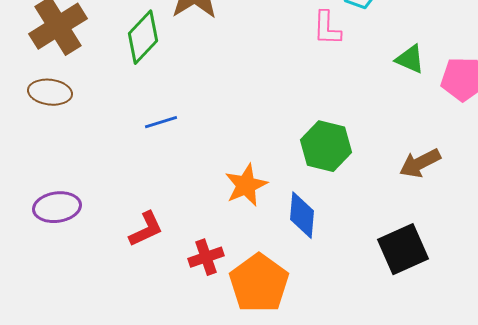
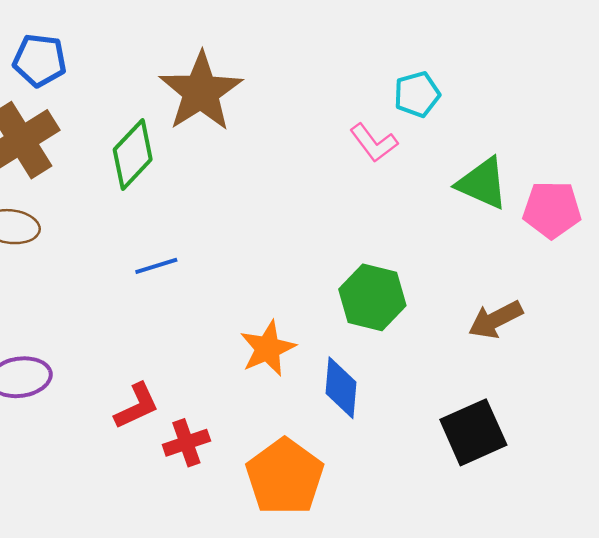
pink L-shape: (327, 28) -> (374, 143), turned -39
green triangle: (410, 59) -> (482, 183), size x1.4
red cross: (206, 257) -> (186, 443), moved

